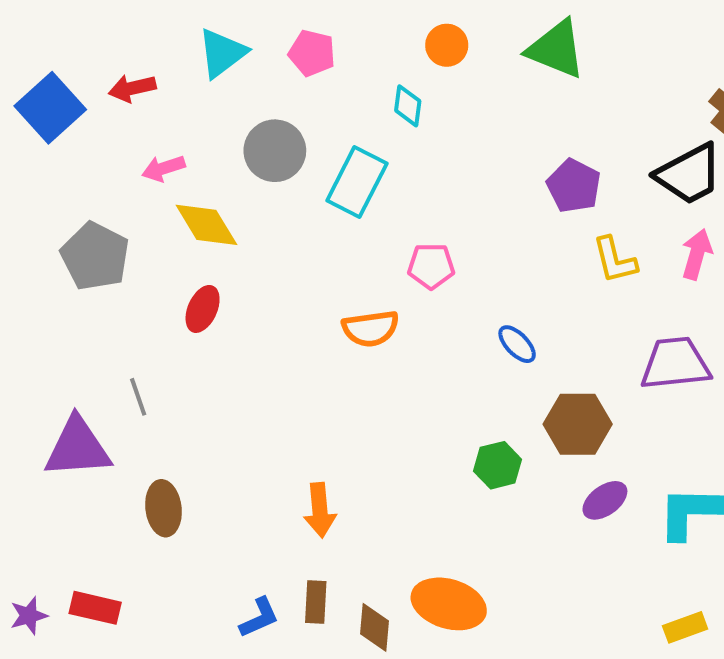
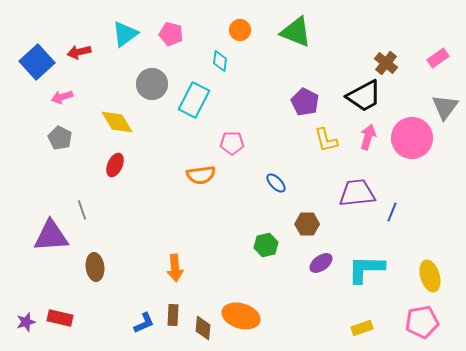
pink arrow: (163, 168) -> (62, 97), moved
gray pentagon: (95, 256) -> (60, 138), size x0.7
brown hexagon: (578, 424) -> (307, 224), size x0.7

